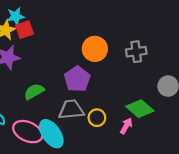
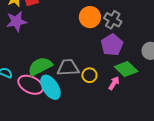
gray cross: (136, 52) -> (113, 20), moved, turned 36
purple pentagon: (77, 79) -> (112, 45), moved
green semicircle: (34, 92) -> (40, 66), moved, size x1.4

